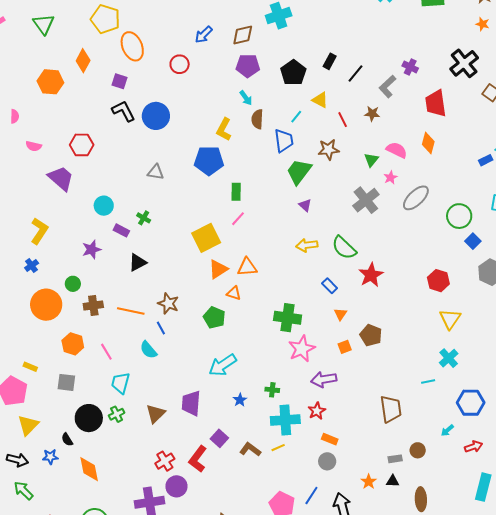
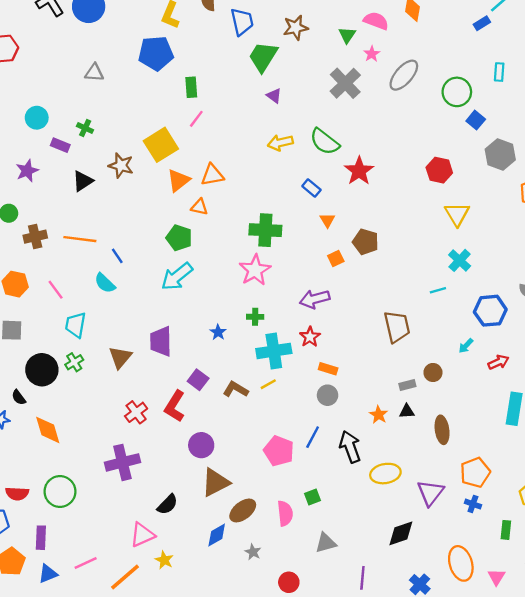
brown star: (168, 304) -> (121, 165), moved
pink star: (302, 349) -> (255, 270), moved
cyan arrow: (223, 365) -> (177, 276), moved
purple circle: (176, 486) -> (201, 445), moved

